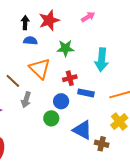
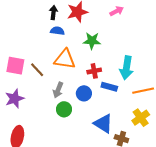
cyan arrow: (102, 60) -> (126, 68), moved
orange triangle: (40, 69) -> (65, 59), turned -40
gray arrow: (26, 100) -> (58, 90), moved
green circle: (51, 118) -> (64, 109), moved

